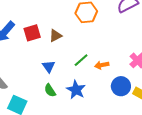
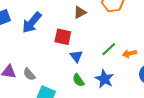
red square: (32, 33) -> (63, 37), moved, turned 30
brown triangle: (55, 36) -> (80, 12), moved

